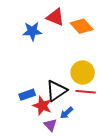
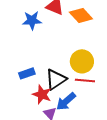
blue rectangle: (27, 95) -> (27, 73), moved
blue arrow: (66, 113) -> (66, 101), size x1.5

